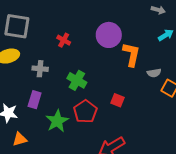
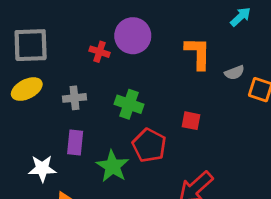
purple circle: (109, 35) -> (133, 36), moved

